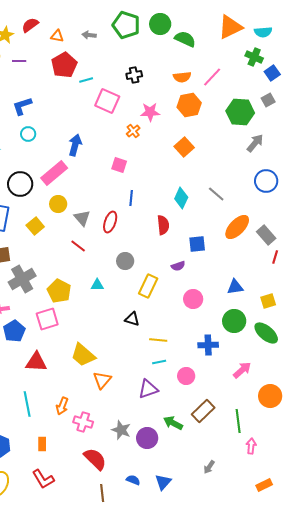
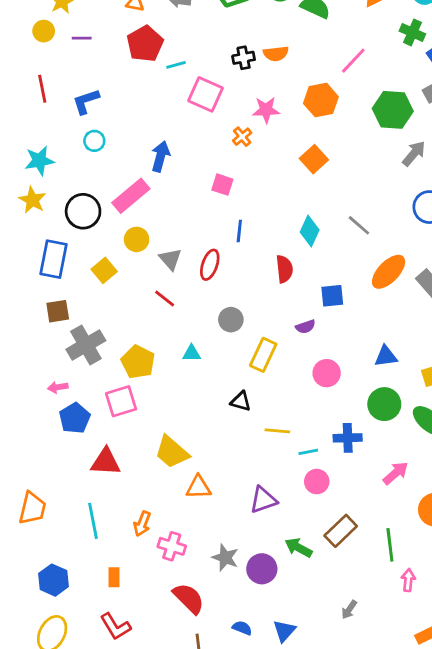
orange semicircle: (182, 77) -> (276, 54), moved
cyan line: (159, 362) -> (308, 452), moved
orange triangle: (102, 380) -> (198, 487), turned 48

